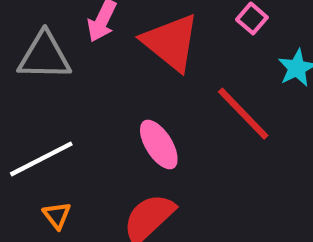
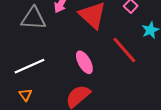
orange triangle: (57, 215) -> (26, 95), moved

